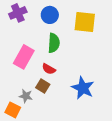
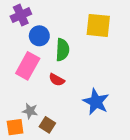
blue circle: (50, 15) -> (39, 36), moved
brown square: (43, 86) -> (47, 125), moved
orange square: (13, 110) -> (15, 127), turned -35

